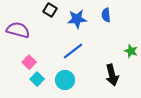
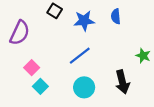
purple semicircle: (18, 30) -> (20, 33), turned 100
cyan circle: (65, 80) -> (84, 87), moved

